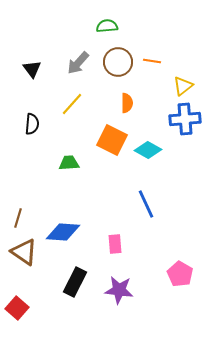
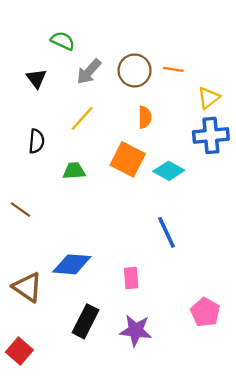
green semicircle: (107, 26) -> (63, 41), moved, turned 30
green trapezoid: (69, 163) -> (74, 171), moved
brown line: (18, 218) -> (20, 210), moved, turned -72

